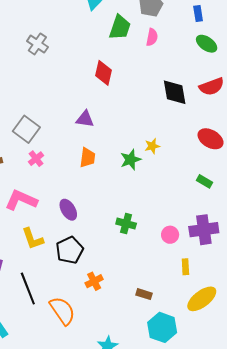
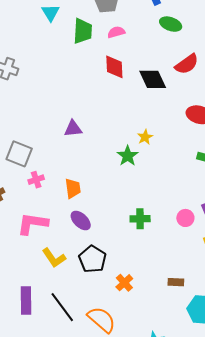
pink semicircle: (152, 37) -> (116, 32), turned -102
red diamond: (103, 73) -> (114, 67), moved
orange trapezoid: (87, 158) -> (73, 188), moved
pink cross: (36, 159) -> (36, 180), turned 35

